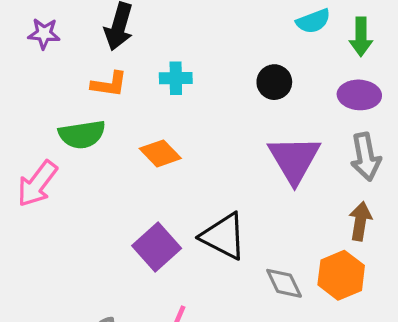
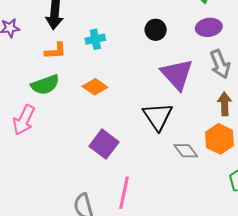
black triangle: (224, 236) -> (158, 116), moved, turned 40

